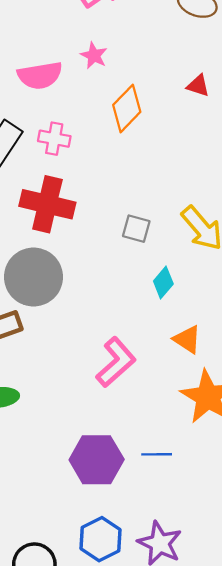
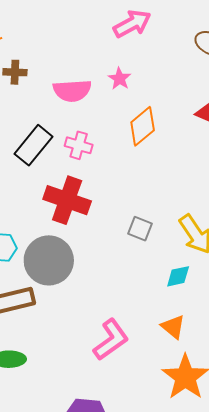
cyan diamond: (163, 283) -> (178, 276), moved, turned 32

